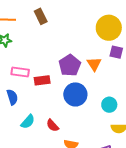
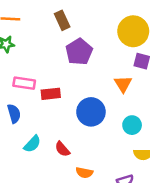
brown rectangle: (41, 16) -> (62, 20), moved
orange triangle: (94, 64) -> (123, 84), moved
purple pentagon: (70, 65) -> (79, 52), moved

